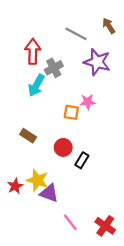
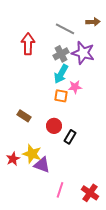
brown arrow: (109, 26) -> (93, 22), turned 120
gray cross: (54, 68) -> (61, 54), moved
cyan arrow: (36, 85) -> (61, 74), moved
pink line: (70, 222) -> (60, 190), turned 56

